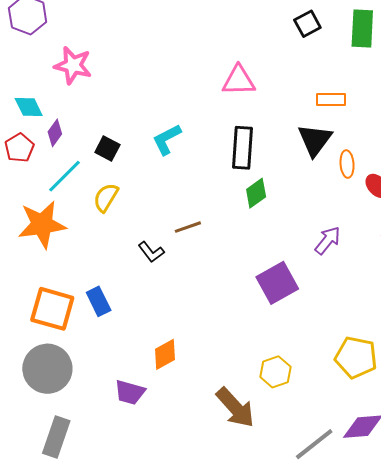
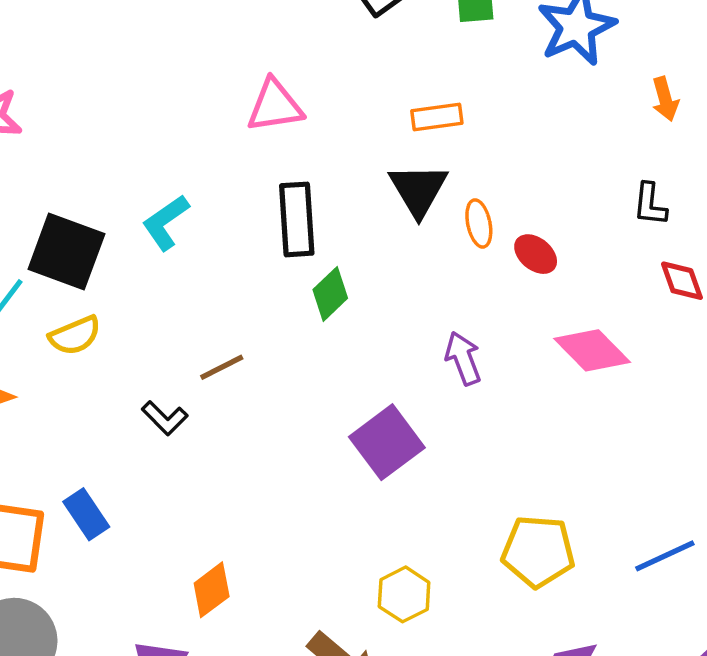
black square: (107, 148) -> (66, 252), size x1.8
yellow semicircle: (106, 197) -> (75, 335), turned -136
purple arrow: (328, 240) -> (463, 358), turned -52

